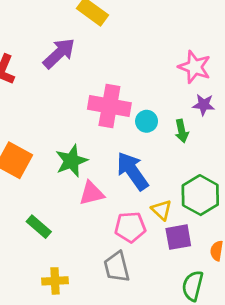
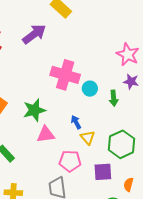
blue arrow: (132, 171) -> (76, 122), size x0.5
yellow triangle: (162, 210) -> (88, 137), moved

